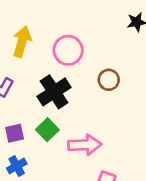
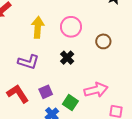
black cross: (54, 92) -> (67, 58), size x0.6
green square: (47, 130) -> (70, 103), moved

